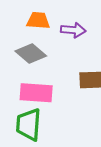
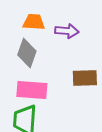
gray diamond: (31, 53) -> (27, 53), turned 68

